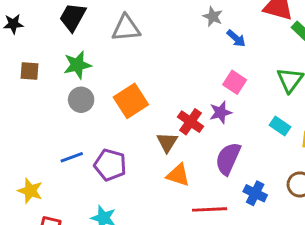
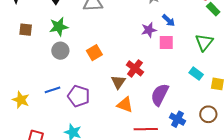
blue arrow: (236, 38) -> (169, 20), moved
pink square: (235, 82) -> (166, 42), turned -35
orange square: (131, 101) -> (94, 53), size x0.7
purple star: (221, 112) -> (149, 30), moved
yellow star: (30, 191) -> (21, 100), moved

